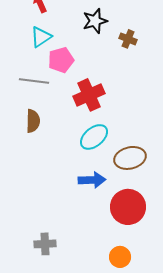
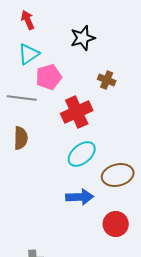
brown cross: (128, 39) -> (107, 80), moved
red circle: (128, 207) -> (116, 224), size x0.7

